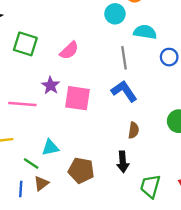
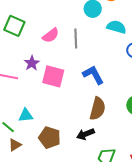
gray line: (124, 58) -> (76, 38), moved
brown semicircle: (134, 130) -> (98, 109), size x1.6
black arrow: (123, 162) -> (86, 134), turned 66

